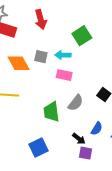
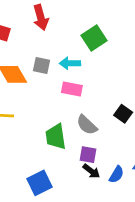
gray semicircle: (76, 103) -> (87, 125), turned 96
blue semicircle: (97, 129) -> (116, 174), moved
purple square: (85, 153) -> (88, 155), moved

